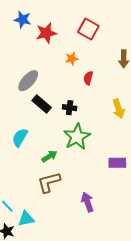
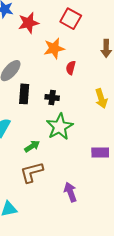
orange star: (72, 59) -> (54, 48), size x1.5
black rectangle: (42, 104) -> (24, 94), turned 54

